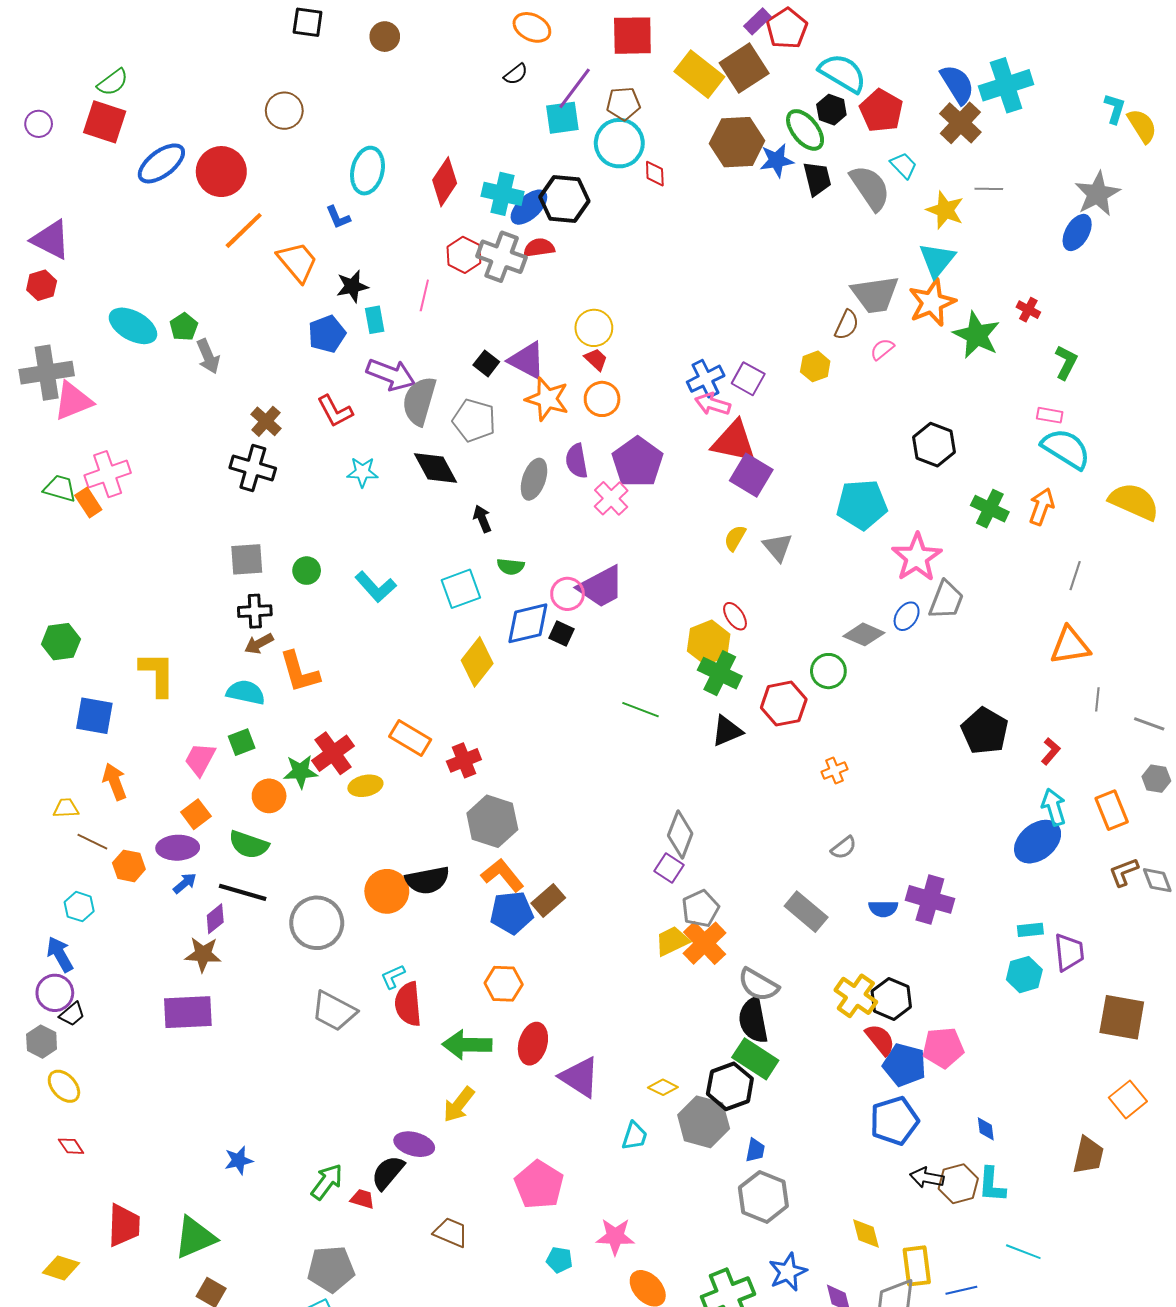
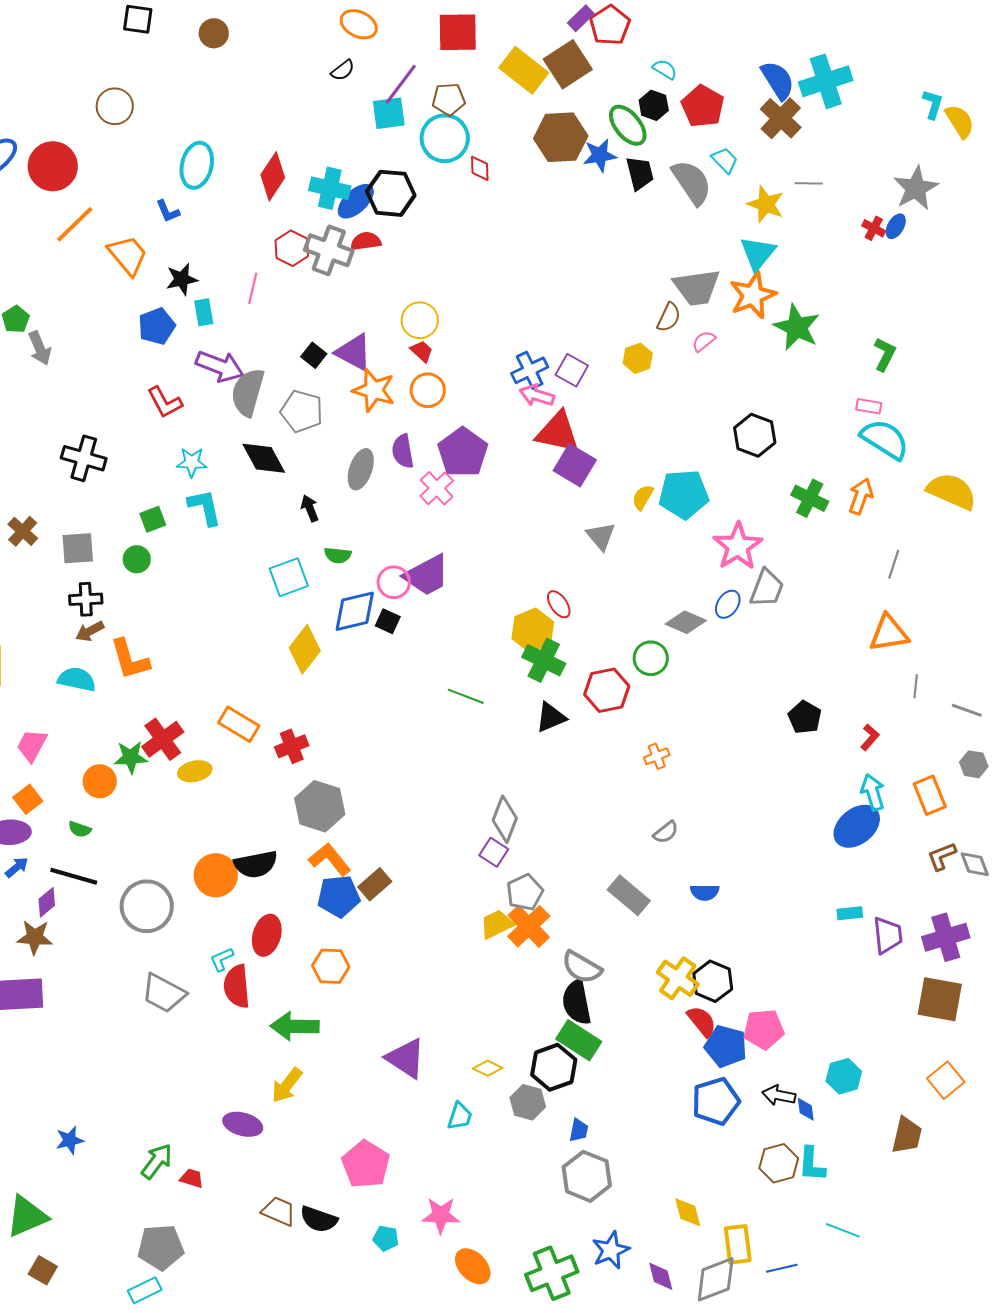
cyan semicircle: (843, 73) -> (665, 69), size x0.5
blue ellipse: (1077, 232) -> (896, 226), size x0.7
red cross: (1028, 310) -> (874, 228), moved
brown cross: (266, 421) -> (23, 531), moved
yellow semicircle: (735, 538) -> (643, 497), moved
cyan L-shape: (376, 587) -> (205, 507), moved, turned -150
black pentagon: (985, 731) -> (805, 717), size x0.7
green square: (242, 742) -> (153, 519), moved
green semicircle: (249, 845) -> (80, 829), size x0.6
purple cross: (930, 899) -> (946, 937), moved, turned -33
cyan hexagon: (1024, 975) -> (844, 1076), moved
red ellipse: (533, 1044) -> (267, 935), moved
gray hexagon: (704, 1122) -> (528, 1102), size x0.7
black semicircle: (388, 1173) -> (319, 1219), moved, turned -111
black arrow: (927, 1178) -> (779, 1095), moved

